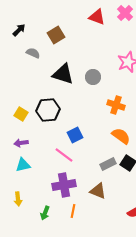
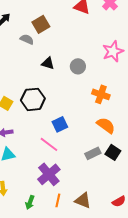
gray semicircle: (33, 53) -> (27, 39), moved
black triangle: (63, 74) -> (48, 63), size x0.6
purple cross: (64, 185) -> (49, 174), turned -30
brown triangle: (98, 191) -> (83, 200), moved

